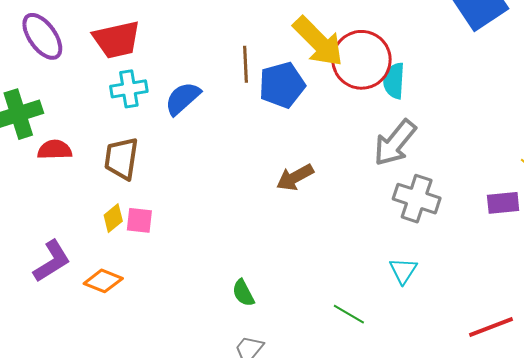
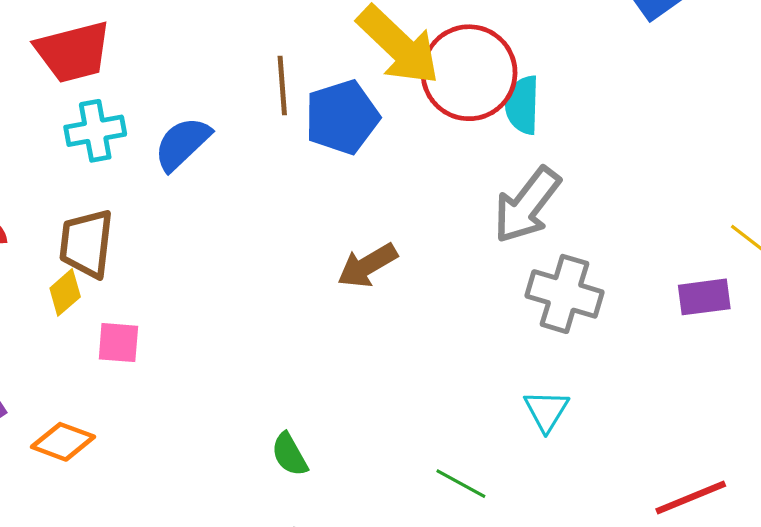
yellow diamond: (113, 218) -> (65, 292), moved

